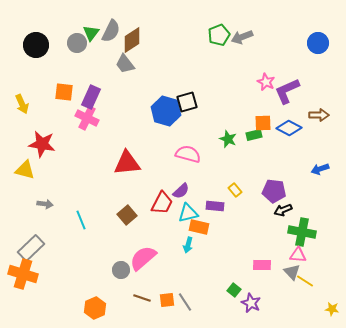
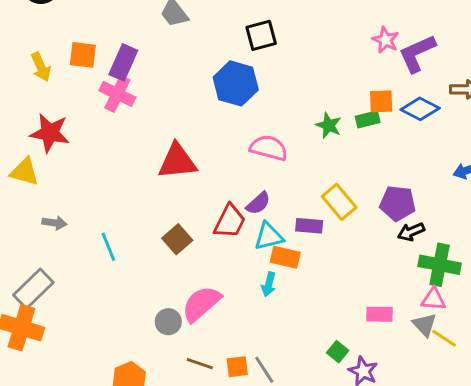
black square: (187, 102) -> (261, 35), moved
yellow arrow: (22, 104) -> (41, 67), moved
yellow rectangle: (235, 190) -> (339, 202), size x1.6

